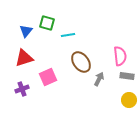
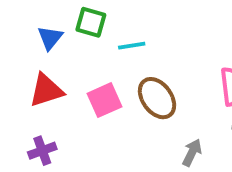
pink square: (48, 77) -> (104, 100), moved
gray arrow: (99, 79) -> (192, 153), moved

